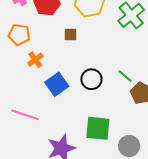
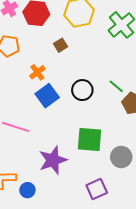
brown square: (70, 35) -> (60, 45), turned -32
orange cross: (35, 60) -> (37, 72), moved

